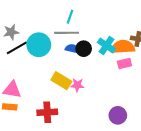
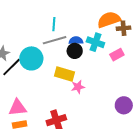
orange semicircle: (123, 47) -> (109, 20), moved
blue semicircle: (72, 49) -> (76, 41), moved
yellow rectangle: (61, 81) -> (65, 74), moved

